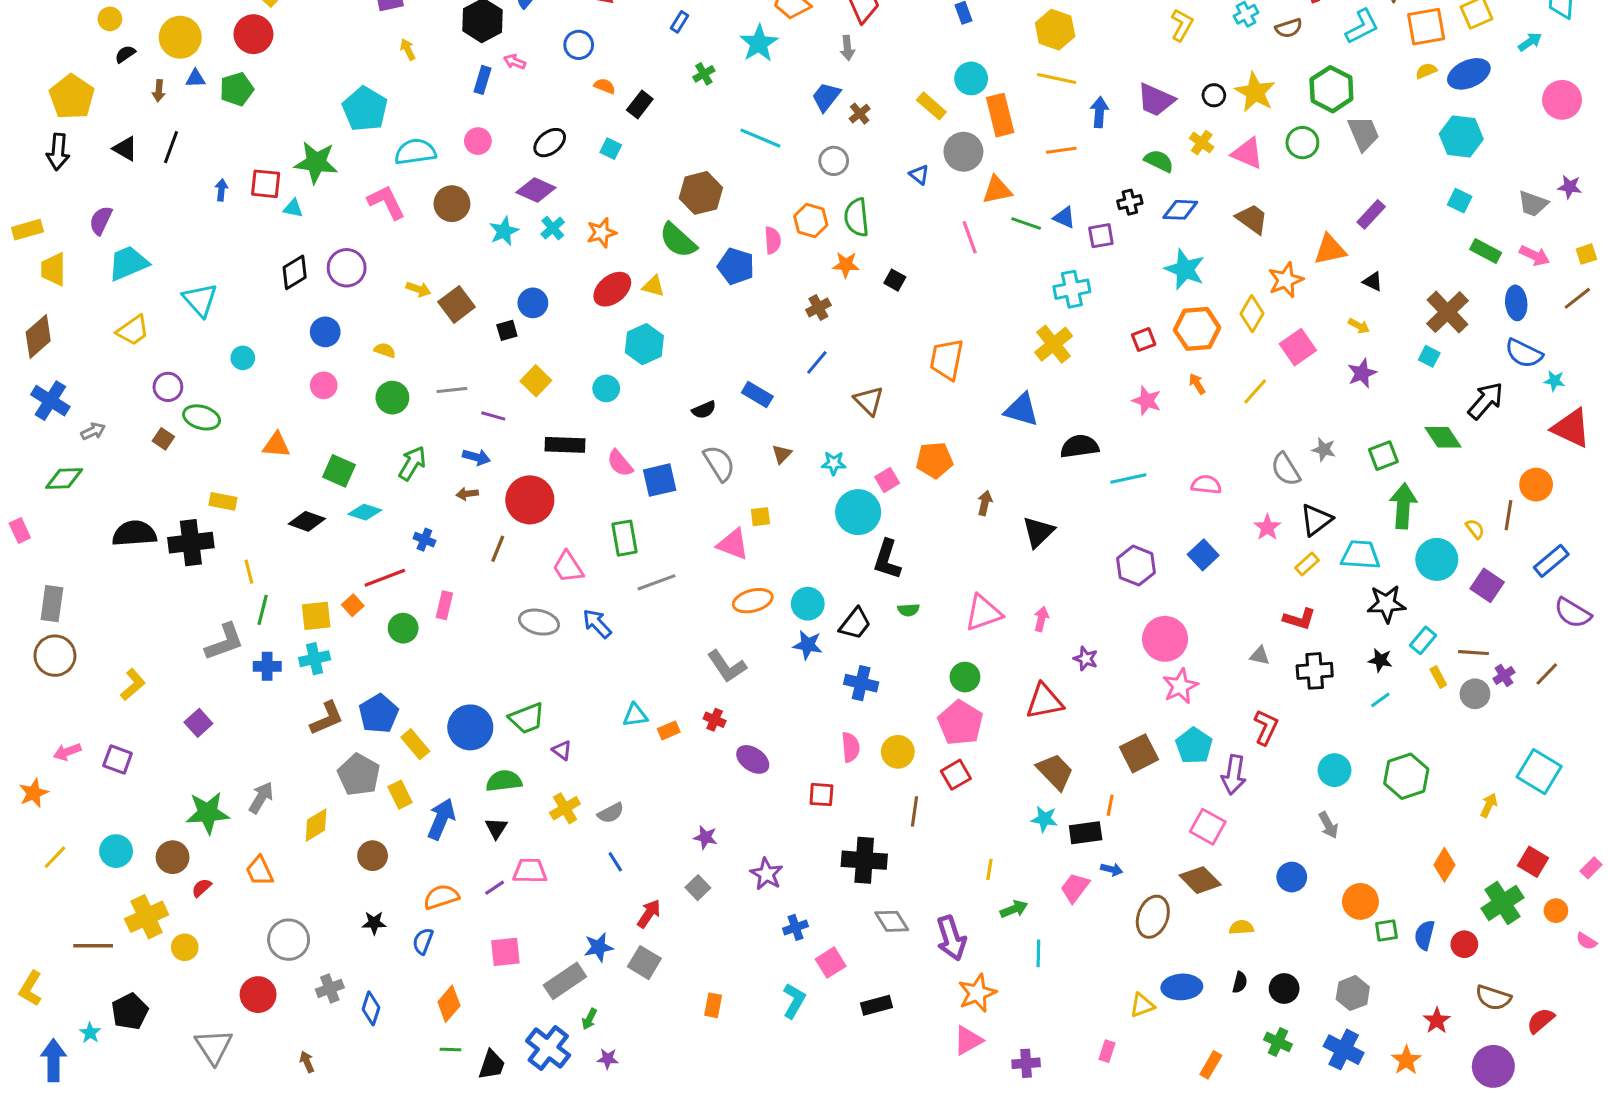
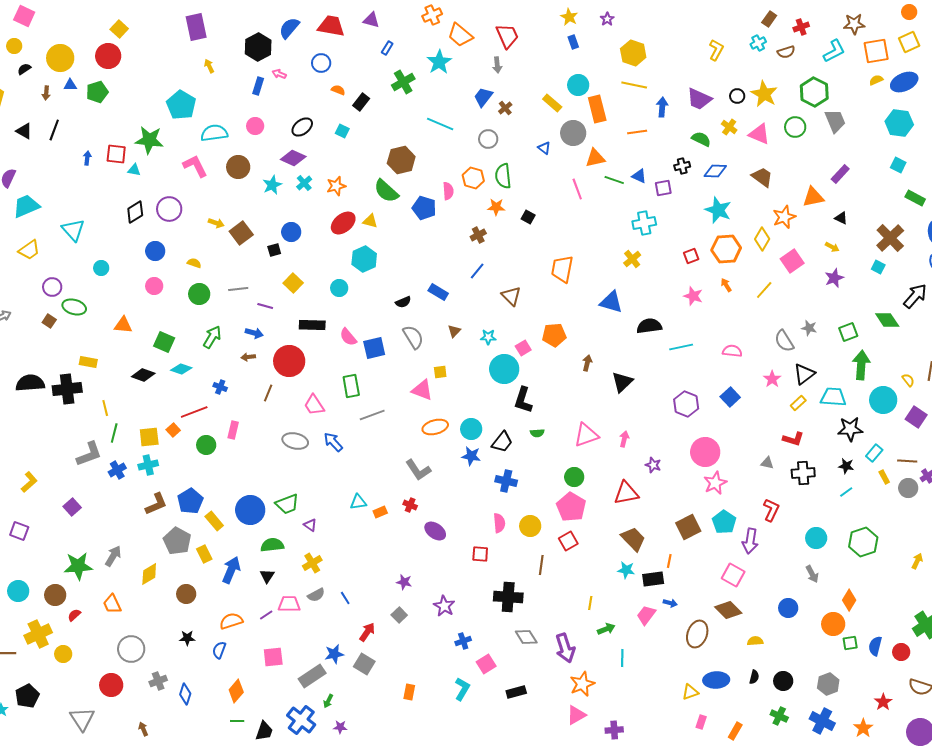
green cross: (704, 74) -> (403, 82), size x1.6
yellow cross: (1054, 344) -> (632, 259), size x0.7
blue cross: (267, 666) -> (117, 470), turned -30
gray semicircle: (611, 813) -> (316, 595), moved
orange diamond: (1444, 865) -> (849, 600), moved
pink rectangle: (1107, 1051) -> (701, 722), moved

